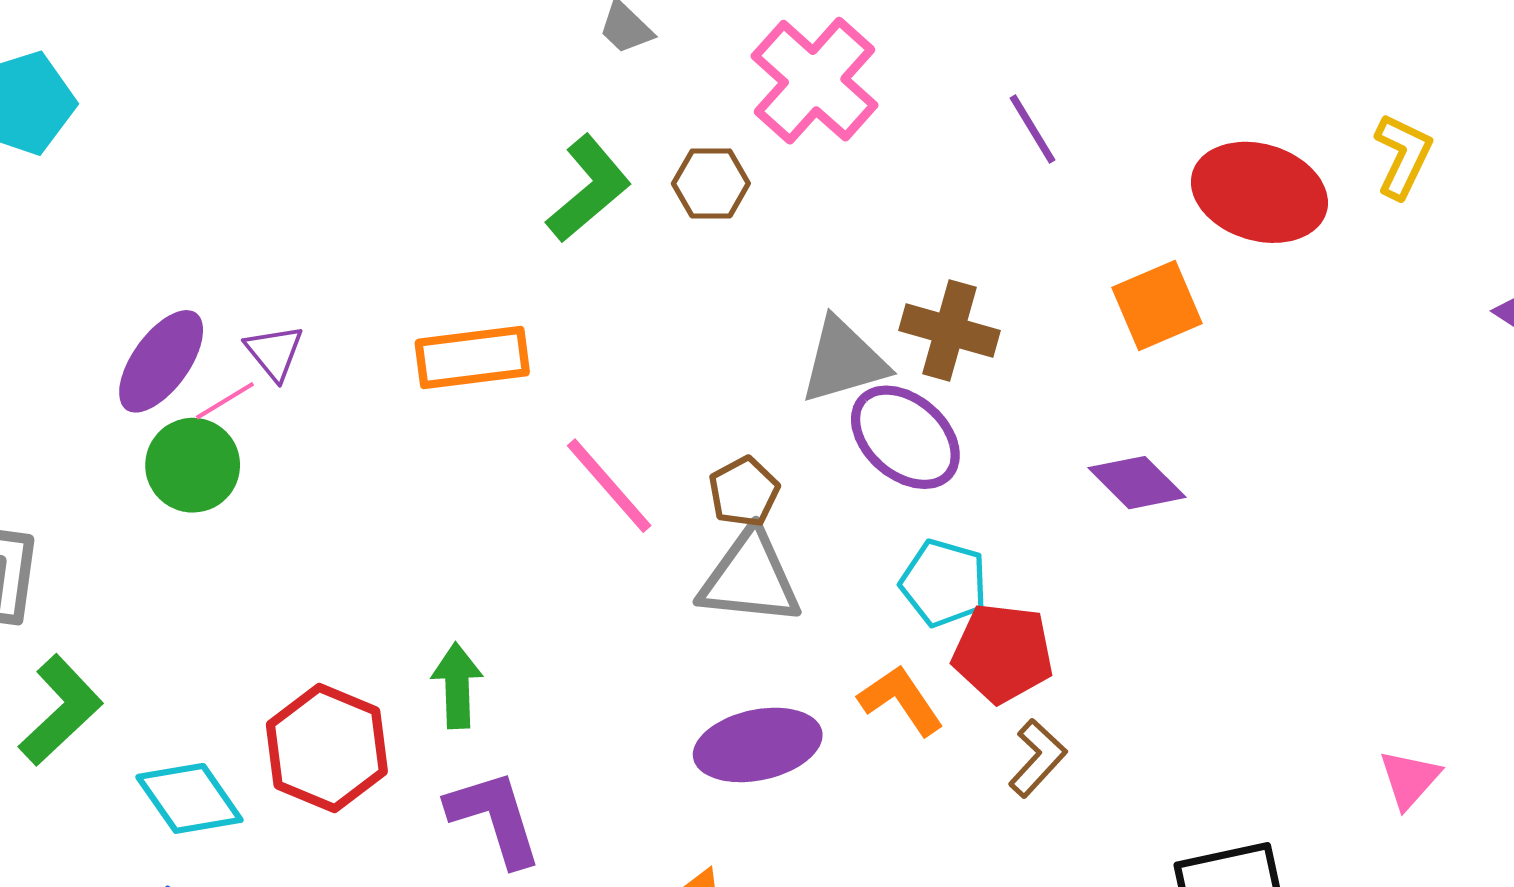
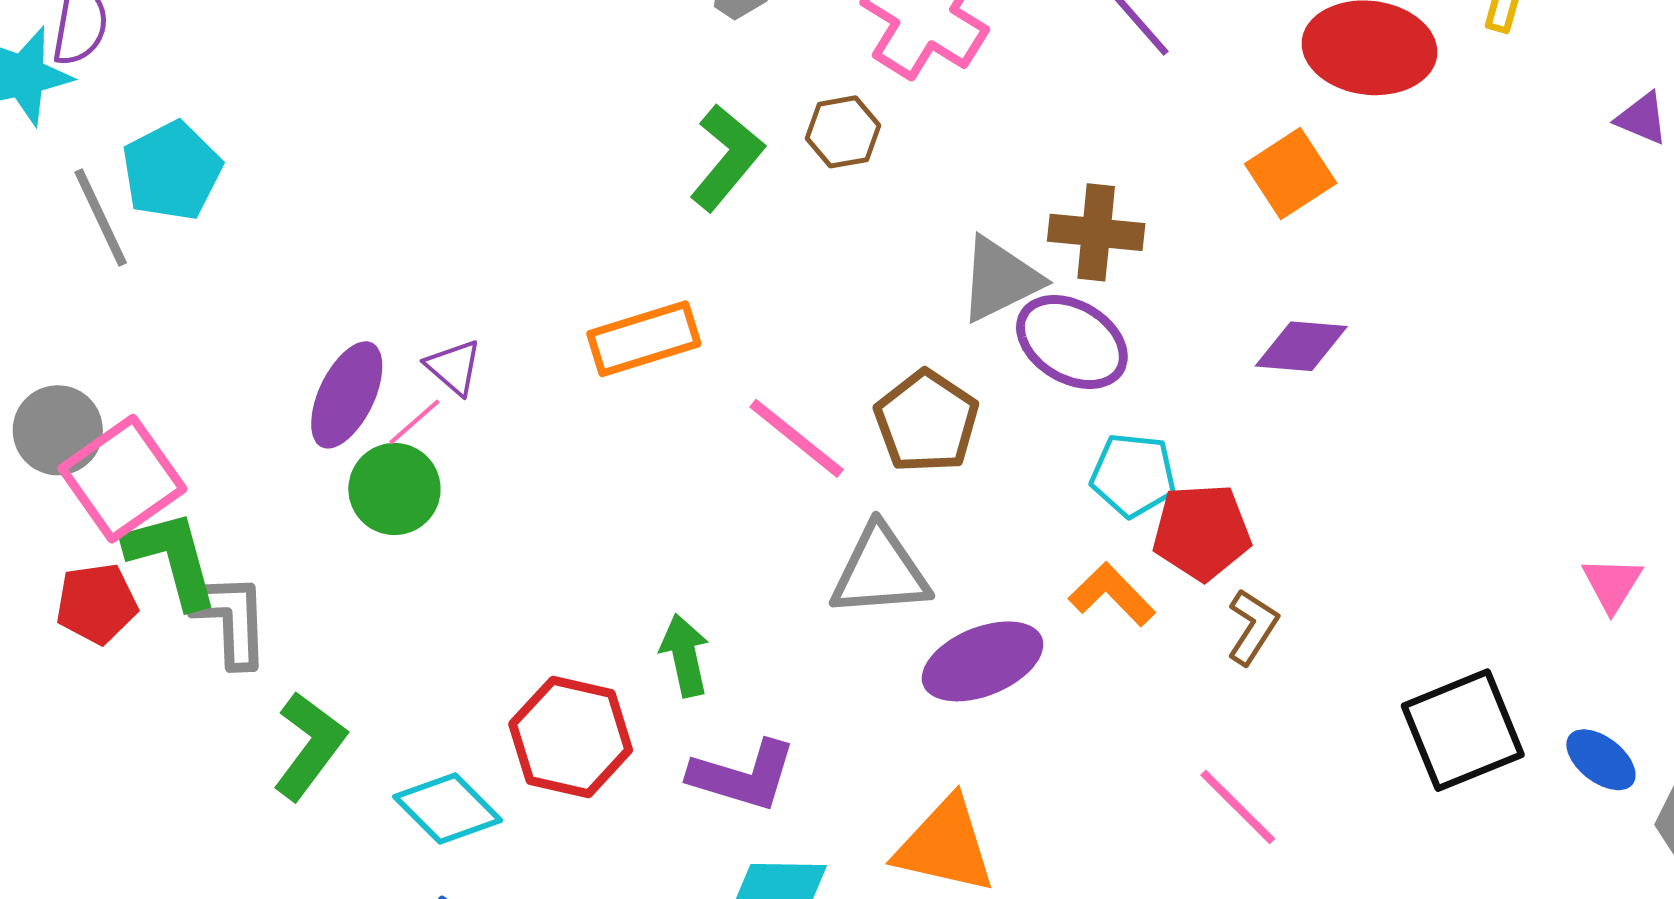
purple diamond: (1137, 483) -> (1301, 346), turned -30
brown pentagon: (744, 492) -> (927, 422), size x1.5
gray triangle: (750, 578) -> (880, 571), moved
purple L-shape: (494, 818) -> (743, 776), turned 134

